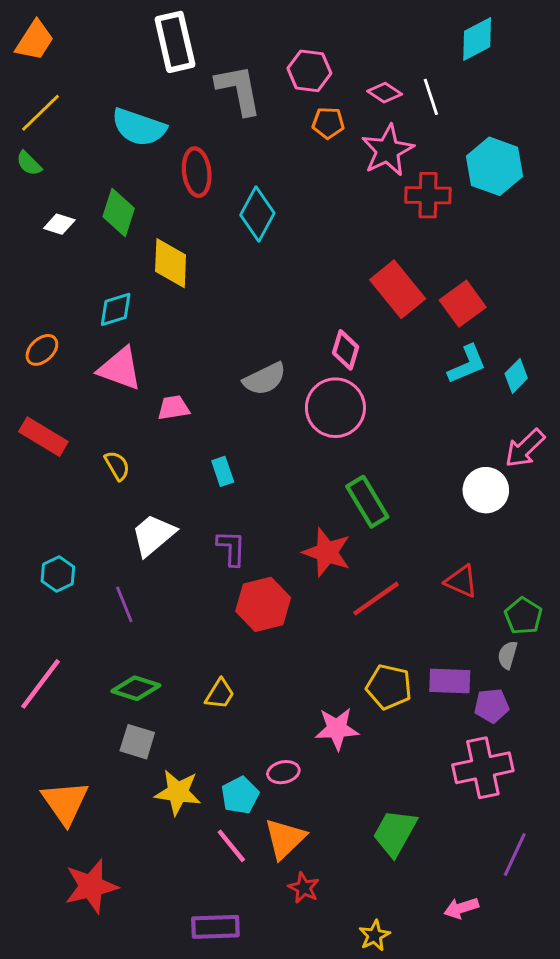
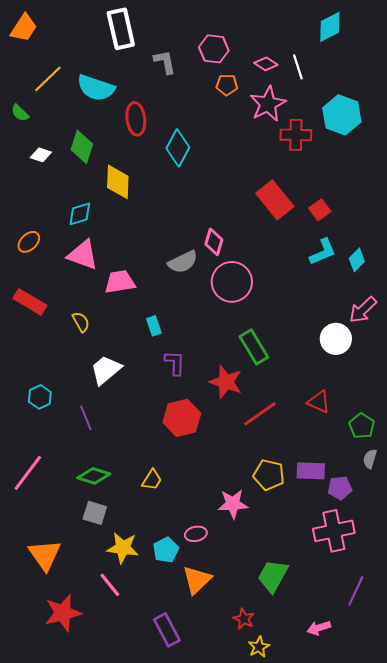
gray L-shape: (239, 90) -> (165, 62), size x0.7
yellow line: (40, 113) -> (48, 79), moved
red square: (463, 304) -> (320, 210), size x0.7
pink diamond: (346, 350) -> (214, 242), moved
pink trapezoid: (174, 408) -> (120, 282), size x1.4
purple L-shape: (231, 548) -> (175, 363), moved
gray semicircle: (508, 655) -> (370, 459), moved
pink line: (231, 846) -> (110, 585), moved
red star: (304, 888) -> (244, 619), moved
purple rectangle: (215, 927) -> (167, 630), moved, turned 64

